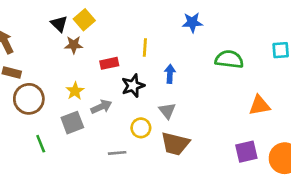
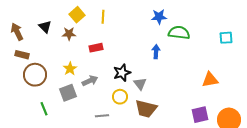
black triangle: (59, 24) -> (45, 27), moved
yellow line: (145, 47) -> (103, 17), moved
green semicircle: (229, 59) -> (179, 33), moved
blue arrow: (170, 74) -> (156, 52), moved
black star: (133, 86) -> (122, 73), moved

